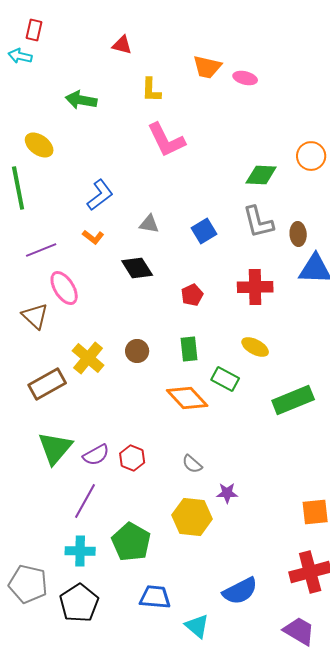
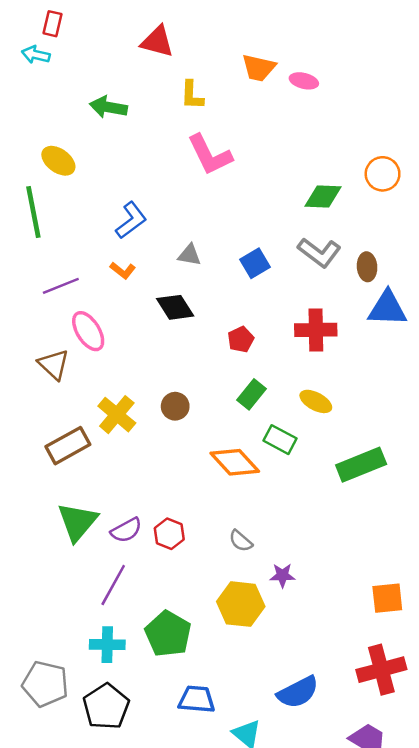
red triangle: (122, 45) -> (157, 42), size x1.4
gray L-shape: (258, 222) -> (319, 252), turned -39
green rectangle: (189, 349) -> (251, 394), moved, turned 45

